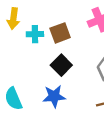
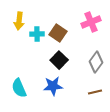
brown square: (60, 33) -> (58, 33), turned -36

